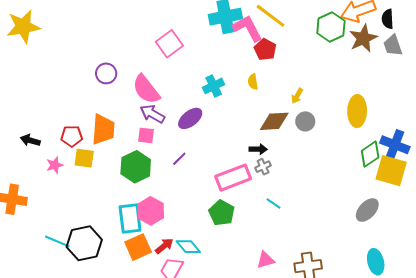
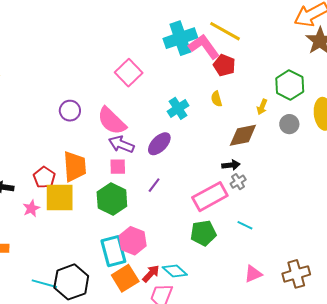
green hexagon: (331, 27) -> (290, 85), moved
gray circle: (305, 121) -> (289, 124), moved
red pentagon: (72, 136) -> (44, 177), turned -30
yellow square: (84, 158) -> (60, 197), size x1.5
cyan line: (273, 203) -> (245, 225), moved
green pentagon: (222, 213) -> (203, 233), turned -30

